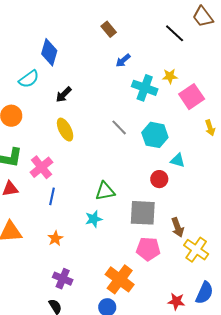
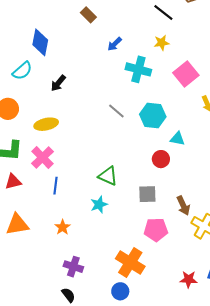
brown rectangle: (109, 29) -> (88, 15), moved
yellow star: (170, 76) -> (162, 43), moved
yellow ellipse: (65, 130) -> (46, 124), moved, turned -70
green triangle: (105, 191) -> (108, 176), turned 40
gray square: (143, 213) -> (147, 194), size x0.7

